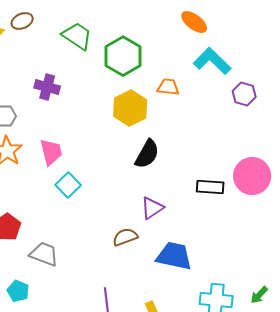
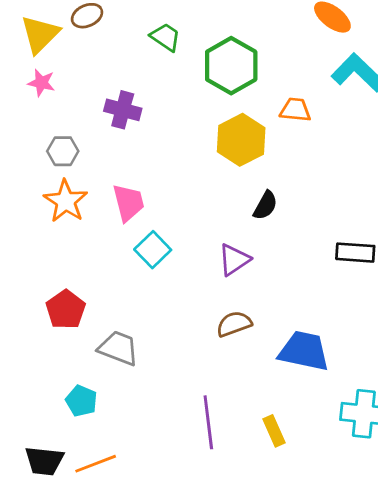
green trapezoid: (77, 36) -> (166, 37), size x0.7
black semicircle: (147, 154) -> (265, 205), size x0.7
purple triangle: (152, 208) -> (234, 260), moved

